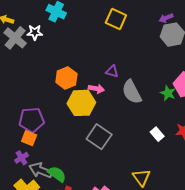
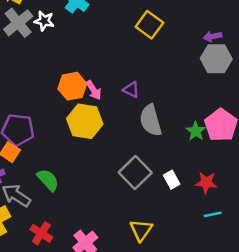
pink arrow: (96, 89) -> (94, 90), moved, turned 35
gray square: (99, 137) -> (135, 173), moved
green semicircle: (57, 174) -> (48, 180), moved

